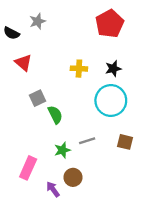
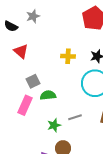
green semicircle: (55, 115) -> (48, 95), turned -70
pink rectangle: (28, 168) -> (25, 105), moved

